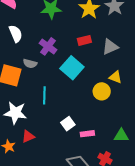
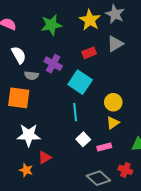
gray triangle: (110, 47) -> (115, 44), moved
gray semicircle: (30, 63) -> (31, 75), moved
yellow triangle: (115, 77) -> (113, 123), moved, turned -48
cyan line: (44, 95) -> (75, 112), moved

